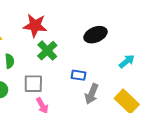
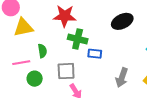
green cross: (47, 51) -> (78, 39), turned -30
blue rectangle: (79, 75) -> (95, 54), moved

